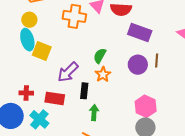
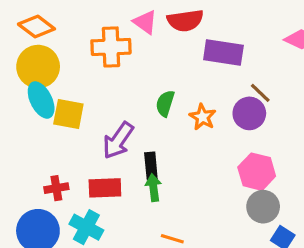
yellow circle: (29, 20) -> (38, 67), size x1.6
brown line: (157, 60) -> (260, 93), turned -40
purple circle: (138, 65) -> (249, 113), moved
orange star: (103, 74) -> (203, 117), moved
green arrow: (94, 113) -> (153, 188), moved

